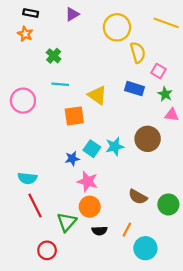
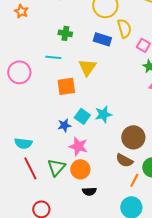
green cross: (54, 56) -> (65, 33), moved, turned -32
blue rectangle: (134, 89) -> (102, 39), moved
yellow triangle: (97, 95) -> (87, 67), turned 30
brown circle: (148, 139) -> (133, 137), moved
green triangle: (67, 222) -> (56, 167), moved
orange line: (127, 230) -> (134, 180), moved

